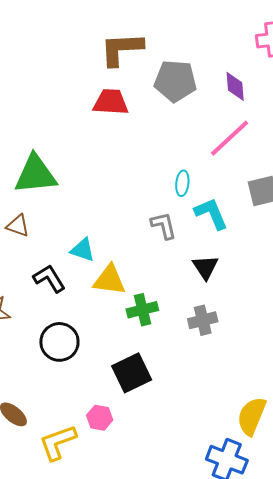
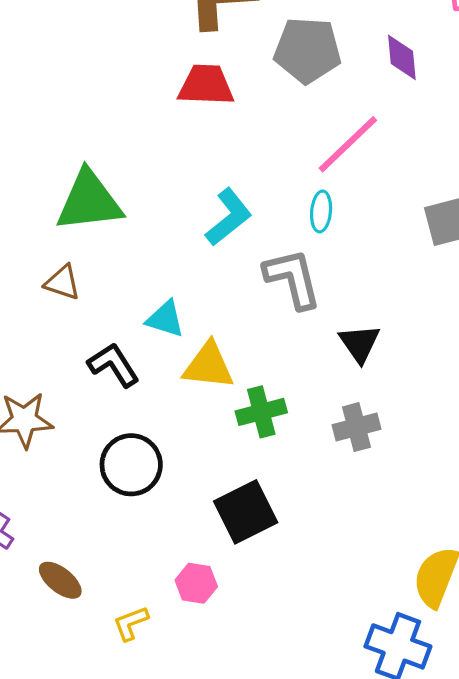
pink line: (230, 138) -> (348, 144), moved
cyan L-shape: (211, 214) -> (229, 217), moved, turned 75
gray L-shape: (164, 226) -> (293, 279), size x1.4
yellow L-shape: (58, 442) -> (131, 623), size x0.6

